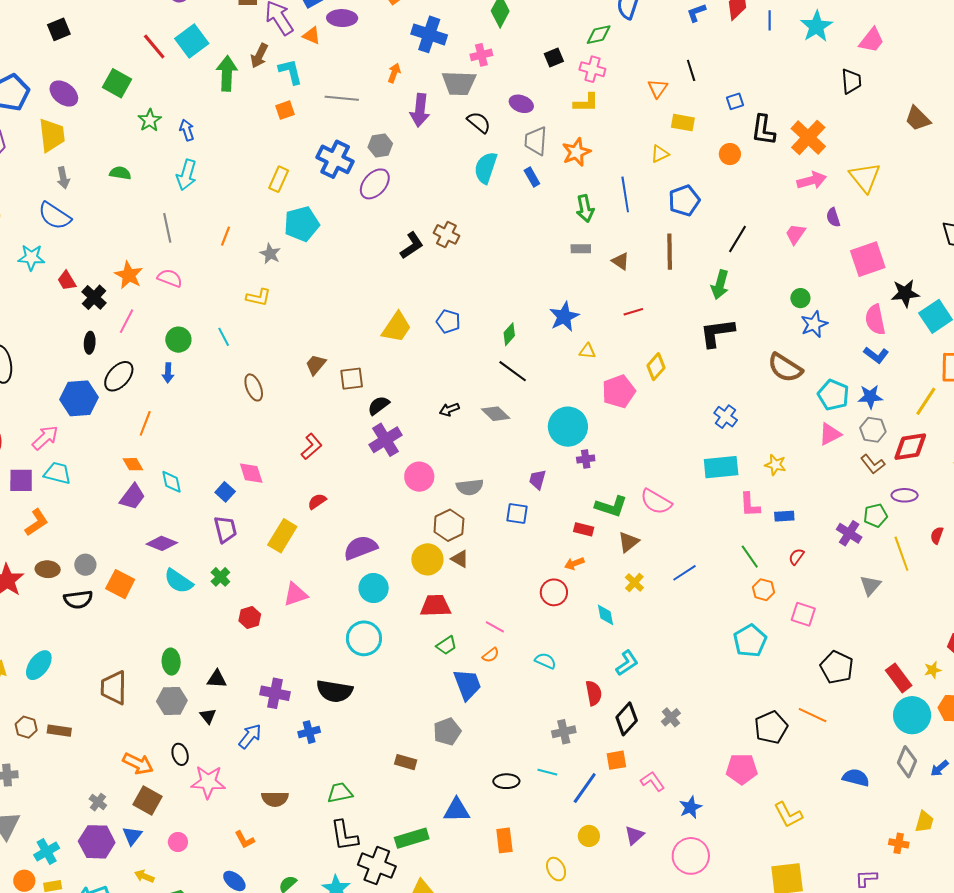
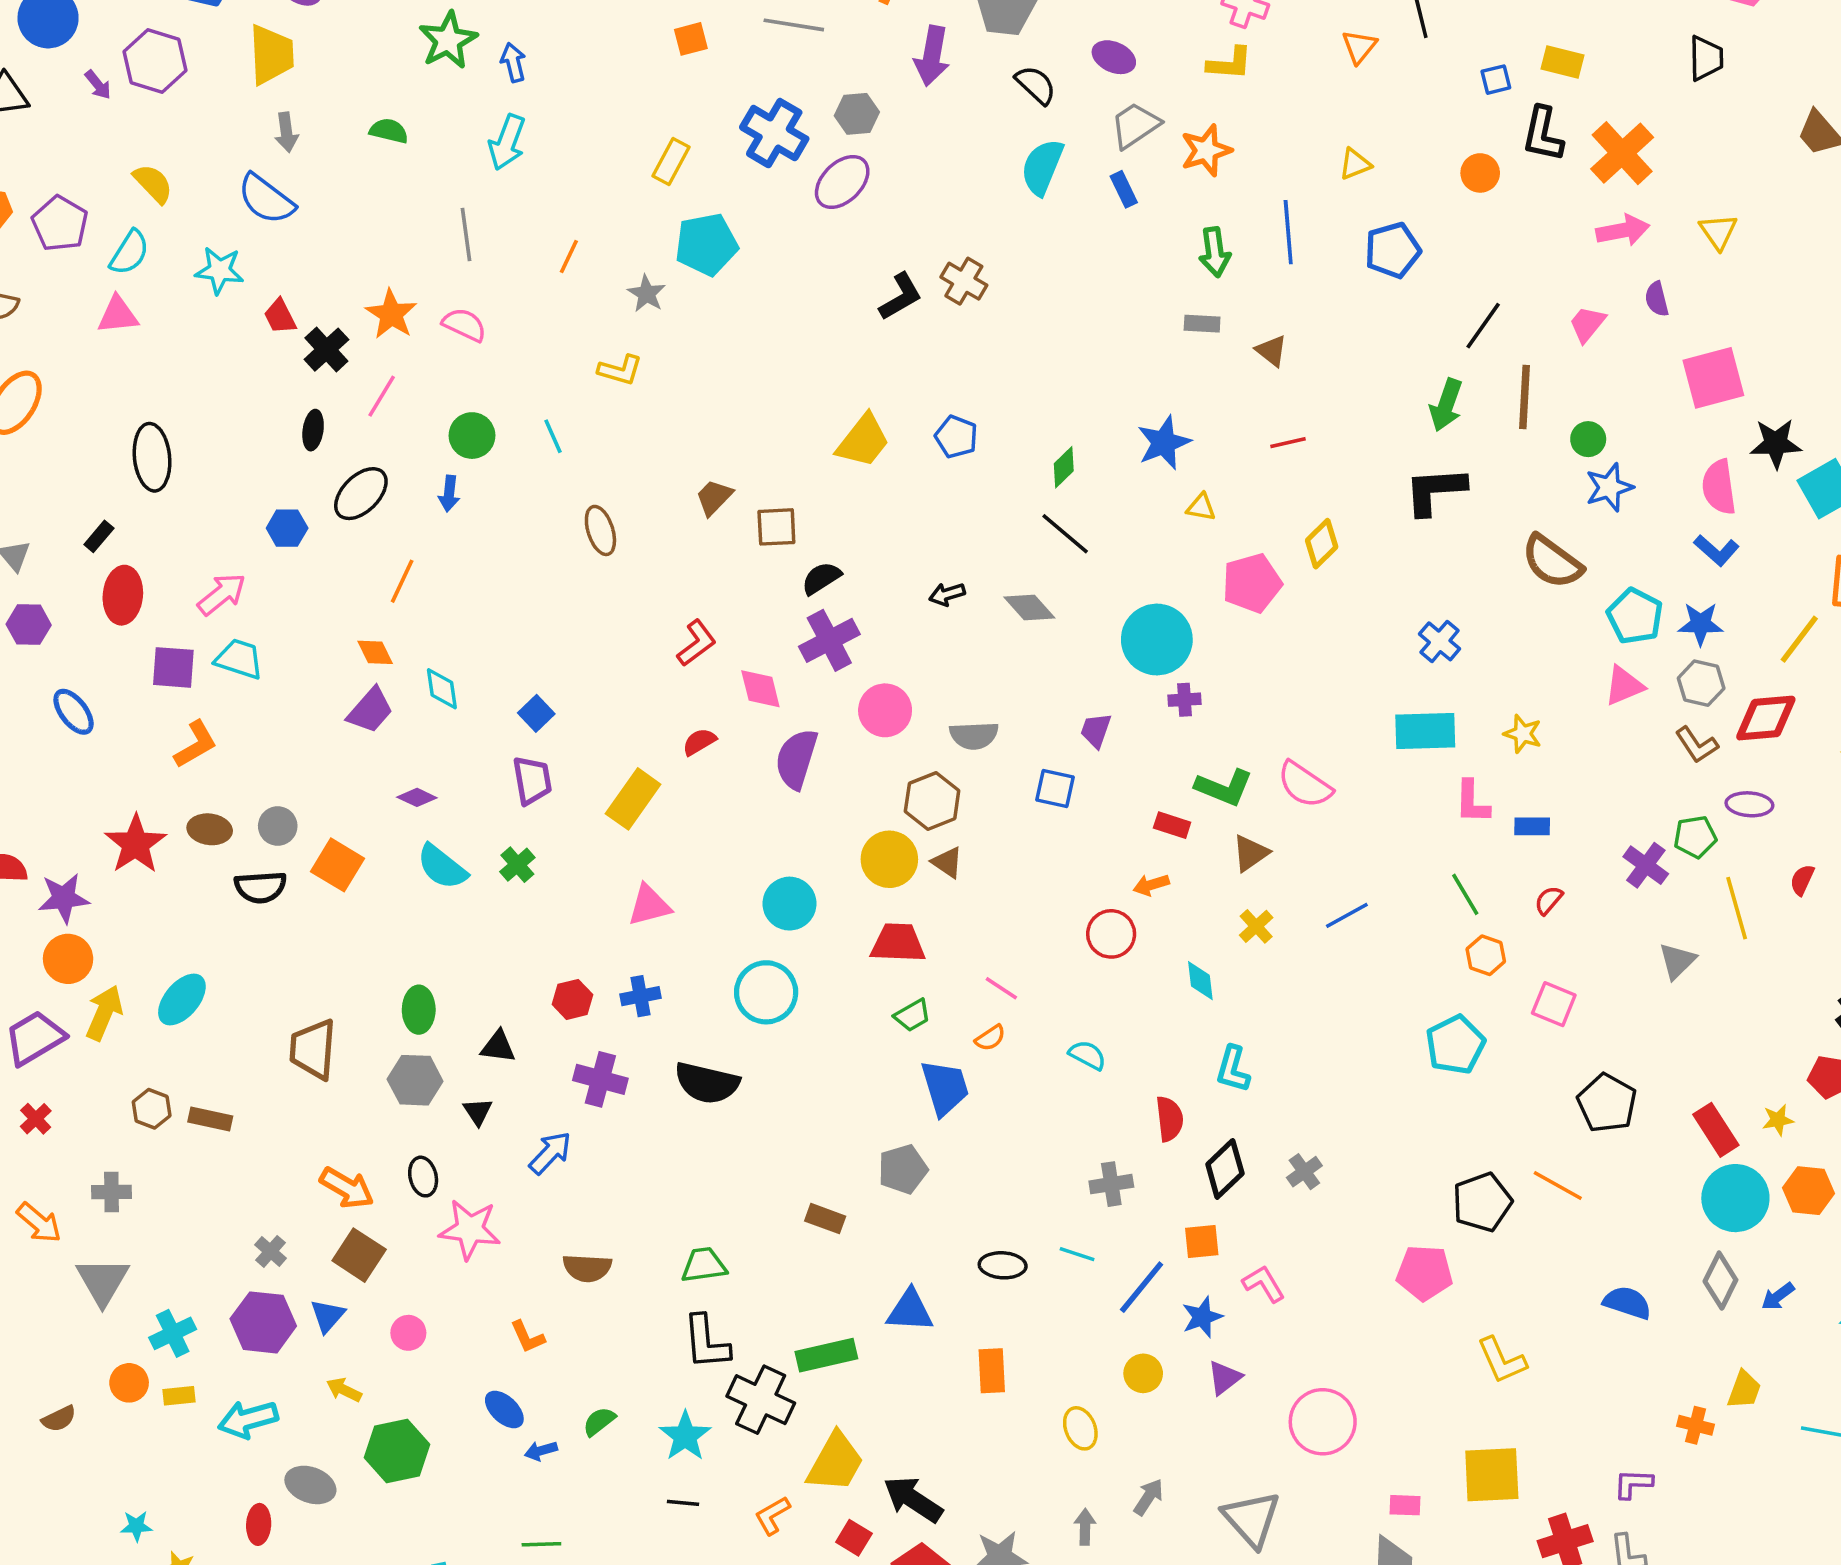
green star: (150, 120) -> (448, 40), size x1.4
yellow rectangle: (683, 123) -> (1562, 62), moved
gray trapezoid: (536, 141) -> (1135, 125), turned 48
yellow triangle: (865, 177) -> (1718, 232), size x0.7
brown line: (670, 252) -> (1525, 397), moved
blue hexagon: (79, 398) -> (287, 528), size x0.6
pink diamond: (251, 473) -> (760, 689), moved
purple diamond: (162, 543) -> (417, 797), size x0.7
purple semicircle: (360, 548) -> (796, 759), moved, turned -56
red hexagon: (250, 618) -> (572, 999), moved
cyan L-shape: (627, 663) -> (1233, 1069), turned 136
blue cross: (309, 732) -> (641, 996), moved
blue star: (690, 807) -> (1202, 1317), moved

